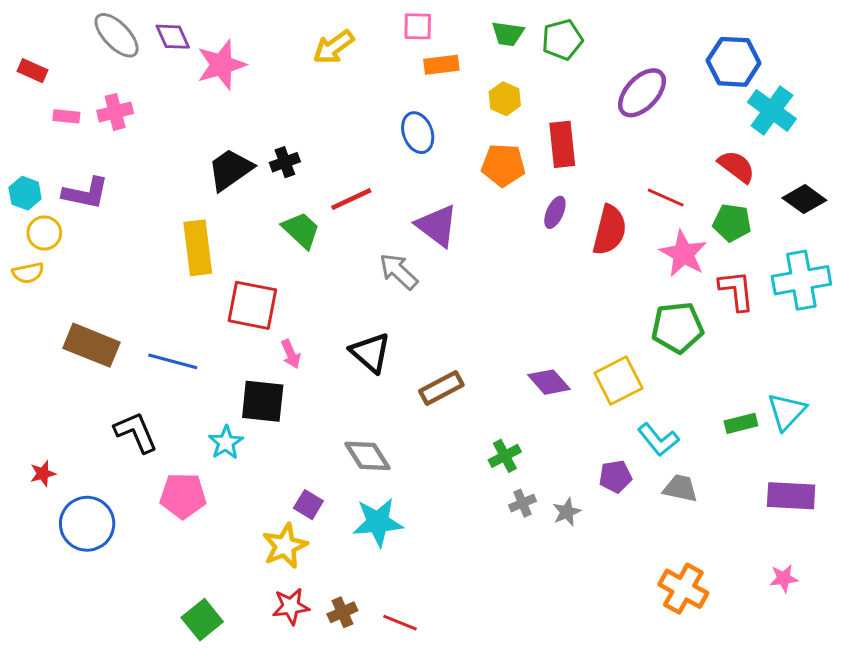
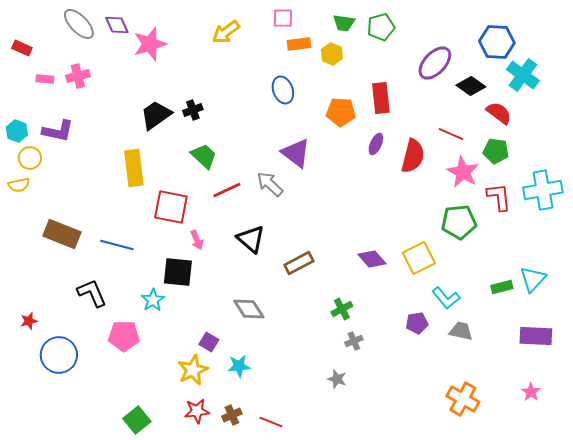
yellow hexagon: (505, 99) -> (332, 54), moved
red line: (351, 199) -> (227, 190), moved
black diamond: (804, 199) -> (471, 86), moved
gray star: (567, 512) -> (337, 379), moved, turned -30
cyan star: (378, 522) -> (239, 366), moved, size x0.7
pink star: (784, 578) -> (531, 392), turned -30

